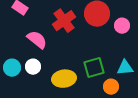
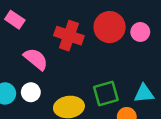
red cross: (64, 21) -> (69, 36), turned -35
pink circle: (122, 26) -> (140, 32), moved

